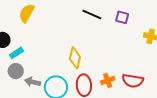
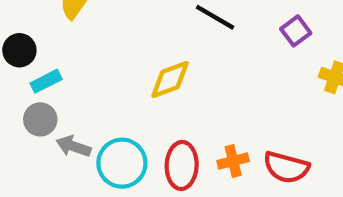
purple square: (122, 17) -> (296, 31), moved, turned 32
yellow diamond: (75, 58) -> (170, 80), moved, turned 50

